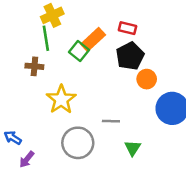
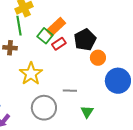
red rectangle: (128, 28) -> (59, 44), moved, turned -48

